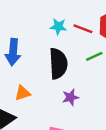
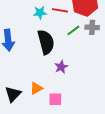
orange triangle: (23, 93) -> (36, 88), moved

